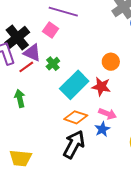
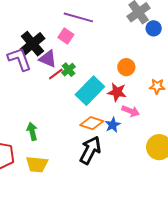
red line: (26, 67) -> (56, 74), moved
green arrow: (20, 98) -> (32, 131), moved
pink arrow: (108, 114) -> (131, 111), moved
blue star: (102, 129) -> (113, 125), moved

